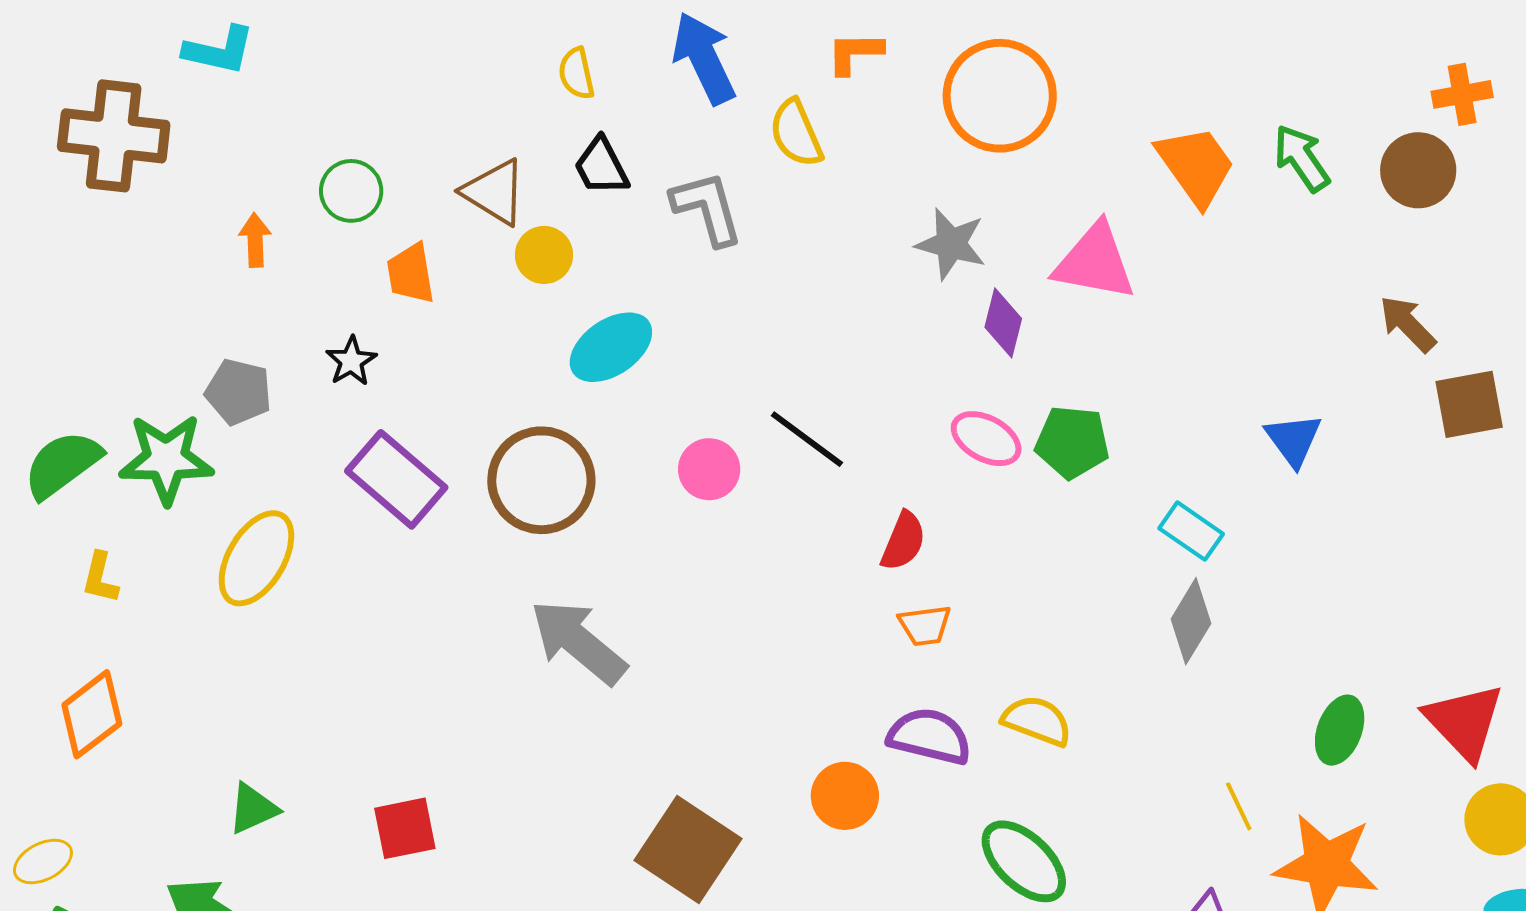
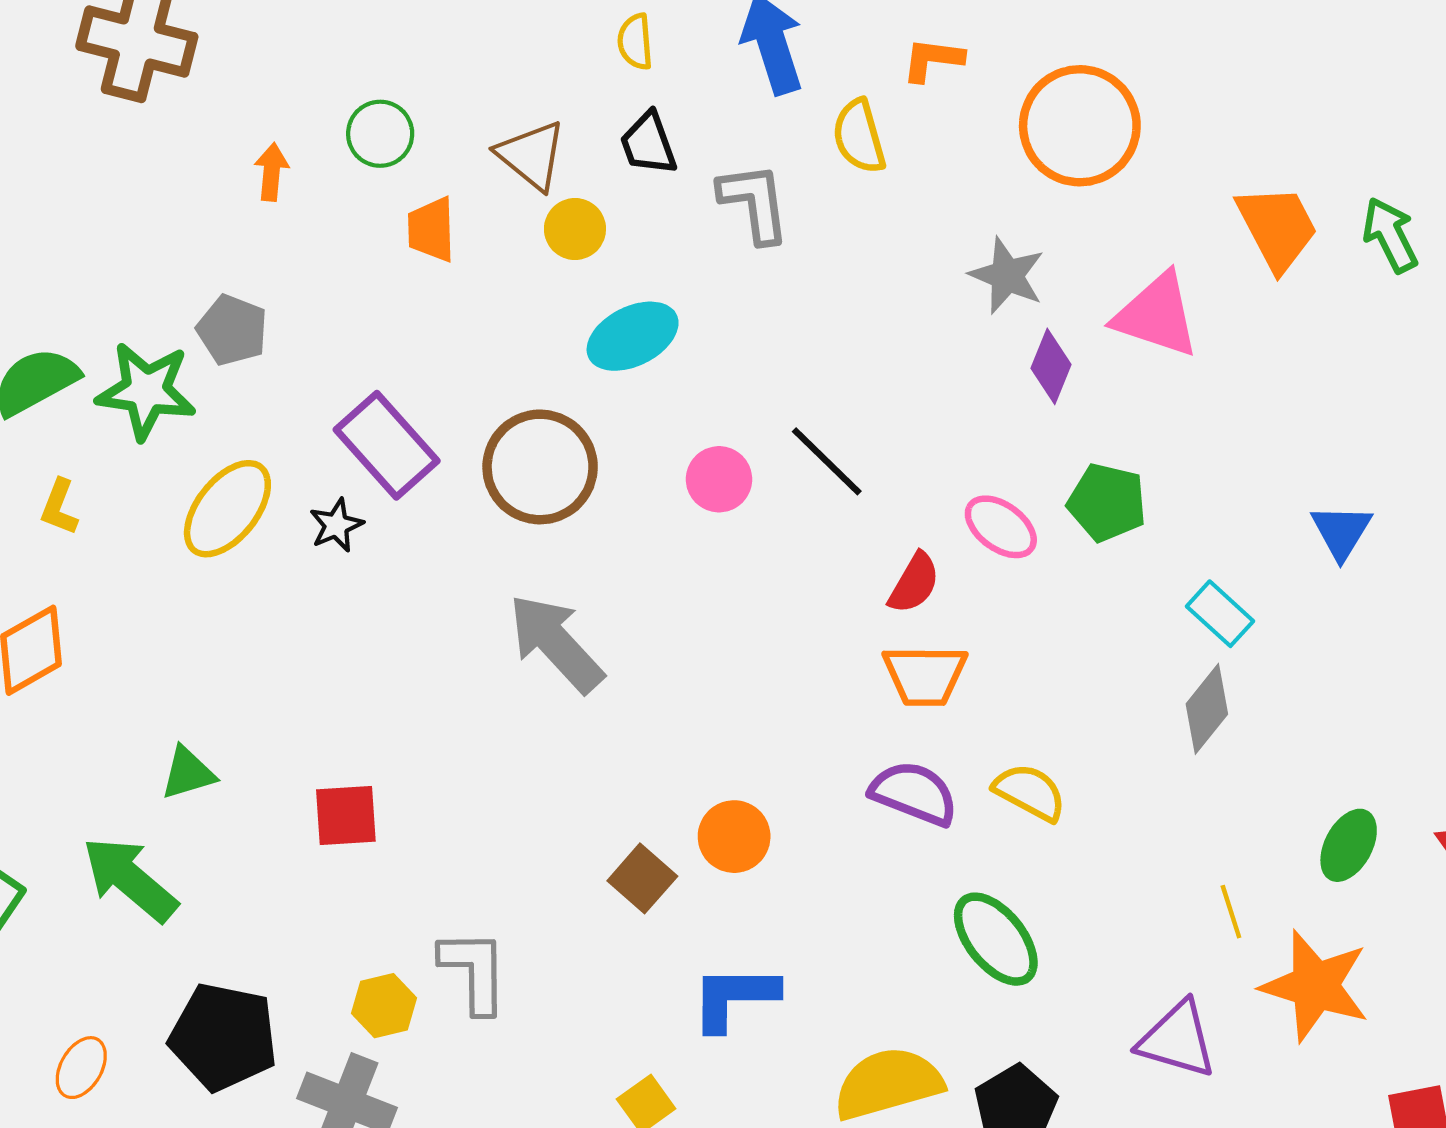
black star: (351, 361) -> (336, 525), moved
pink ellipse: (986, 439) -> (1001, 527), moved
orange trapezoid: (925, 625) -> (925, 675), size x1.5
orange circle: (845, 796) -> (734, 837), moved
brown square: (688, 849) -> (642, 878), size x0.6

